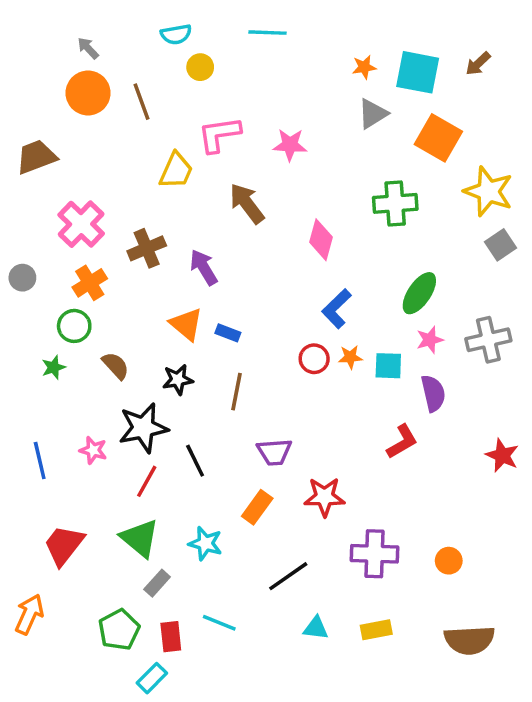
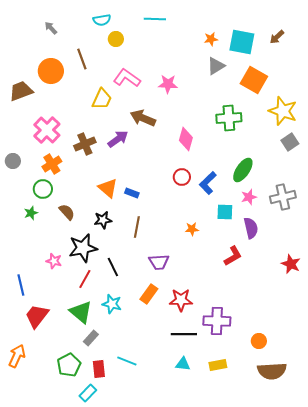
orange circle: (88, 93) -> (51, 71), moved
pink L-shape: (219, 134) -> (127, 78), turned 44
brown arrow: (247, 203) -> (143, 118), turned -30
purple arrow: (204, 267) -> (118, 139), moved, turned 85
blue L-shape: (337, 309) -> (208, 183), moved
orange star: (350, 357) -> (192, 229), moved
red circle: (314, 359) -> (182, 177), moved
blue line: (40, 461) -> (21, 285), moved
red star: (324, 497) -> (181, 300), moved
cyan star: (205, 543) -> (112, 304), moved
orange circle: (449, 561) -> (259, 341), moved
black line: (288, 576) -> (184, 334), moved, turned 35

